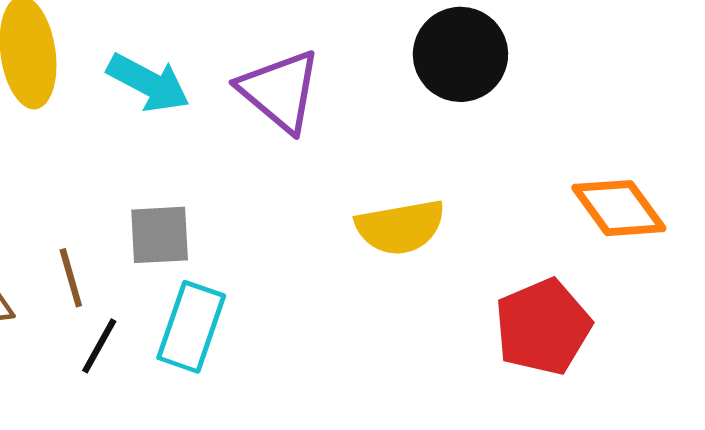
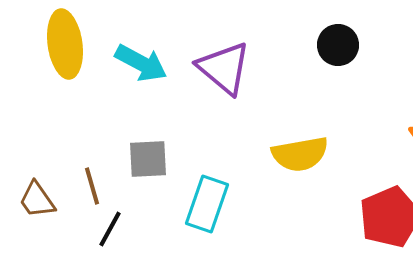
black circle: (460, 54) -> (338, 45), size x0.7
cyan rectangle: (191, 327) -> (207, 204), moved

